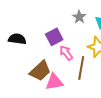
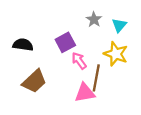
brown trapezoid: (40, 71) -> (34, 81), moved
pink triangle: (54, 82) -> (85, 93), moved

